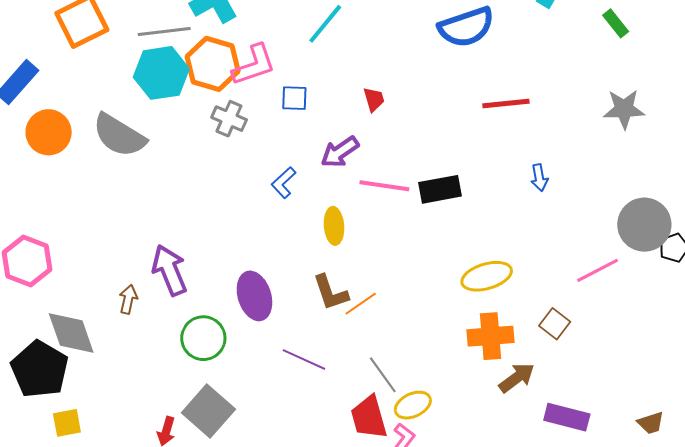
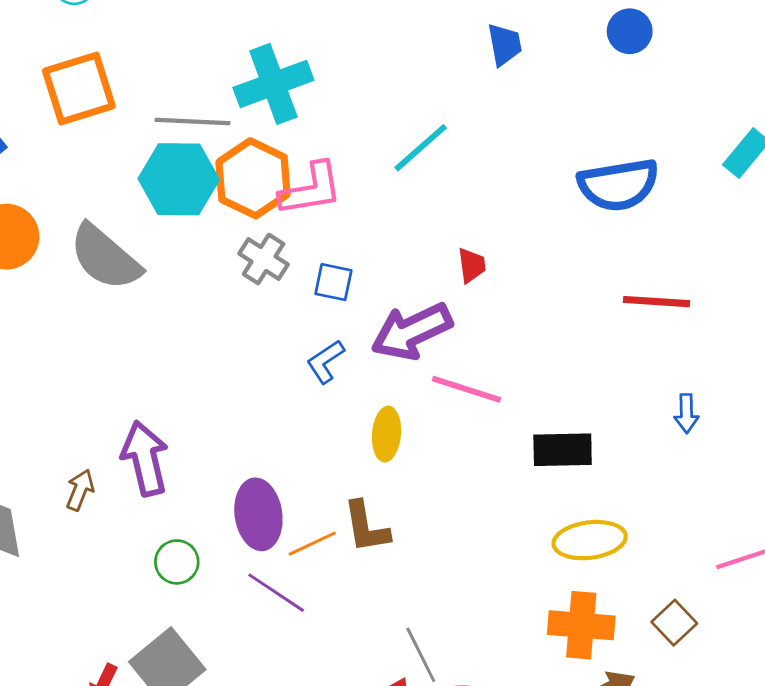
blue square: (294, 98) -> (333, 282), moved
purple arrow: (340, 152) -> (412, 331), size x1.4
black rectangle: (440, 189) -> (563, 450), moved
orange line: (361, 304) -> (312, 544), moved
green circle: (203, 338) -> (177, 562), size x0.7
purple line: (304, 359) -> (276, 593), moved

